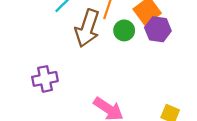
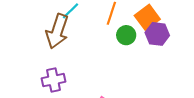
brown arrow: (87, 28) -> (57, 31), moved

